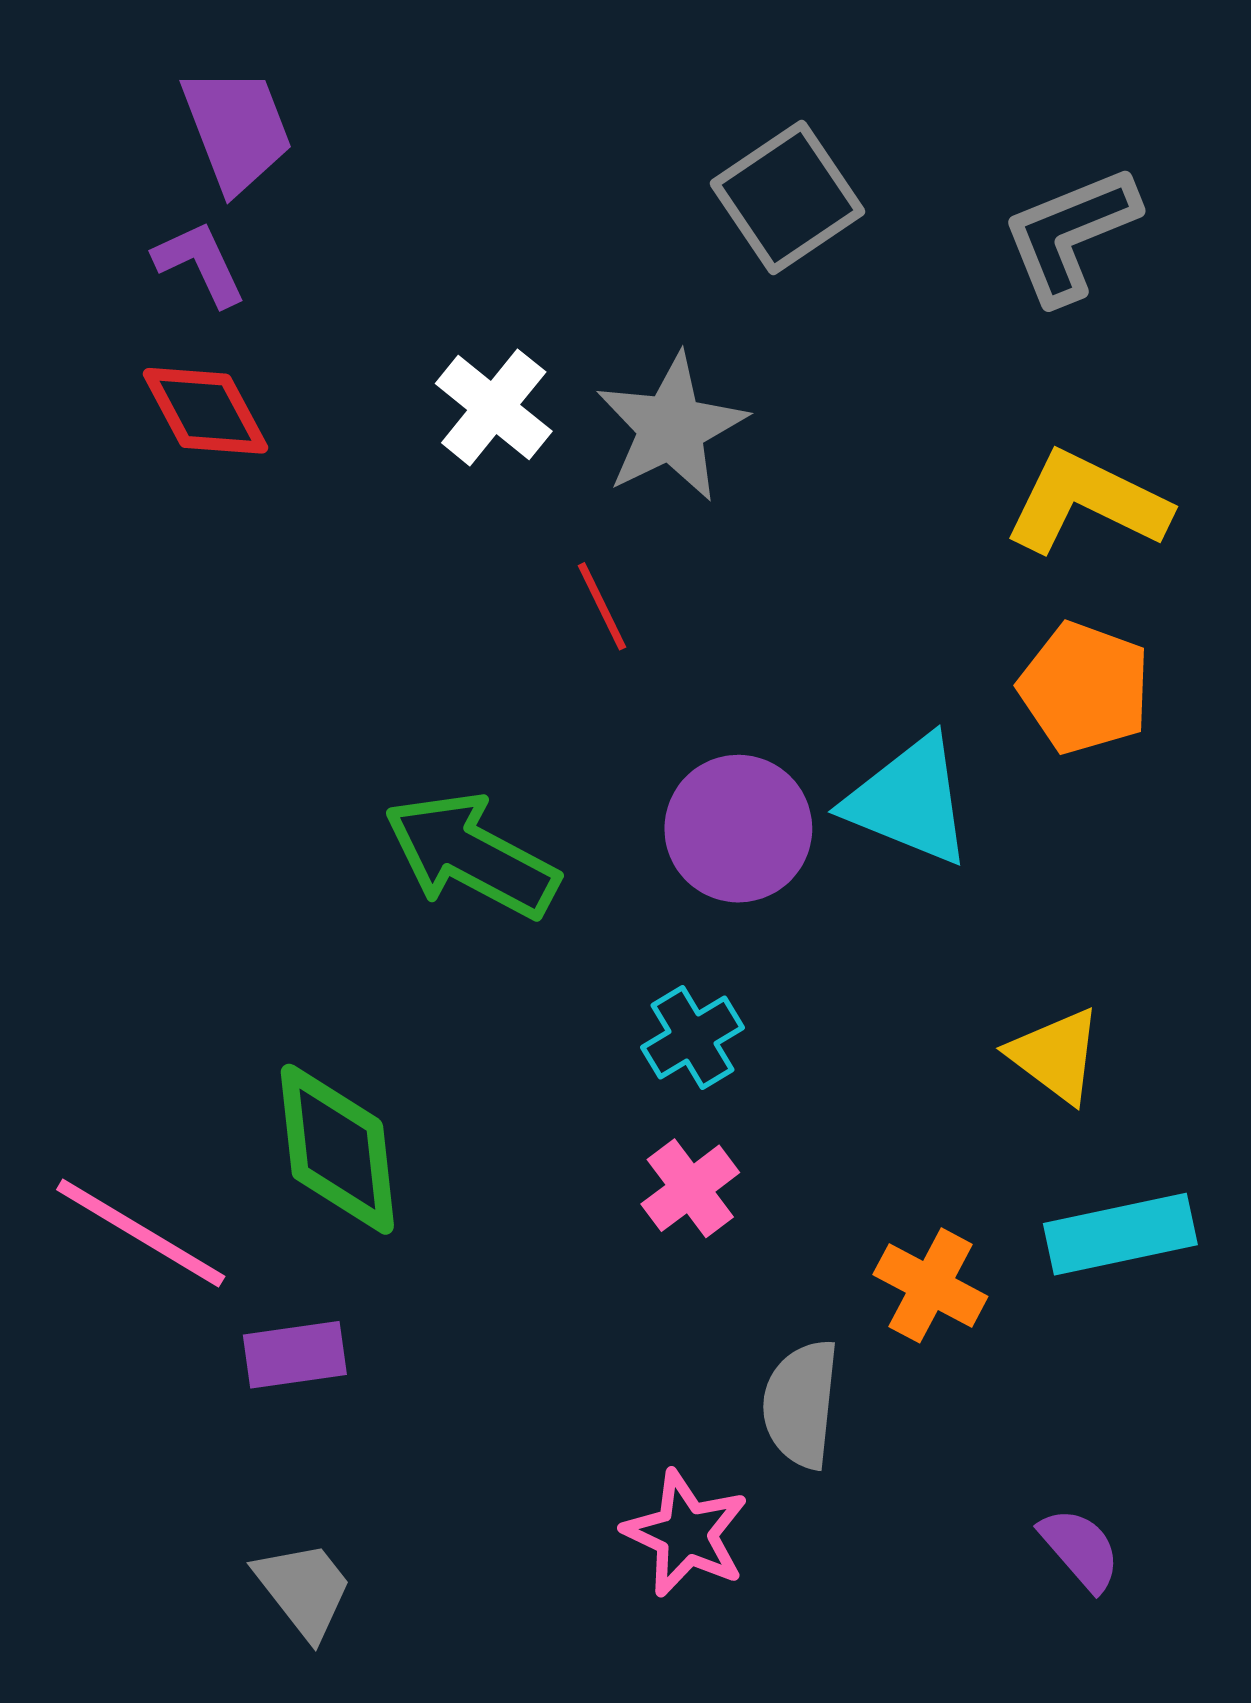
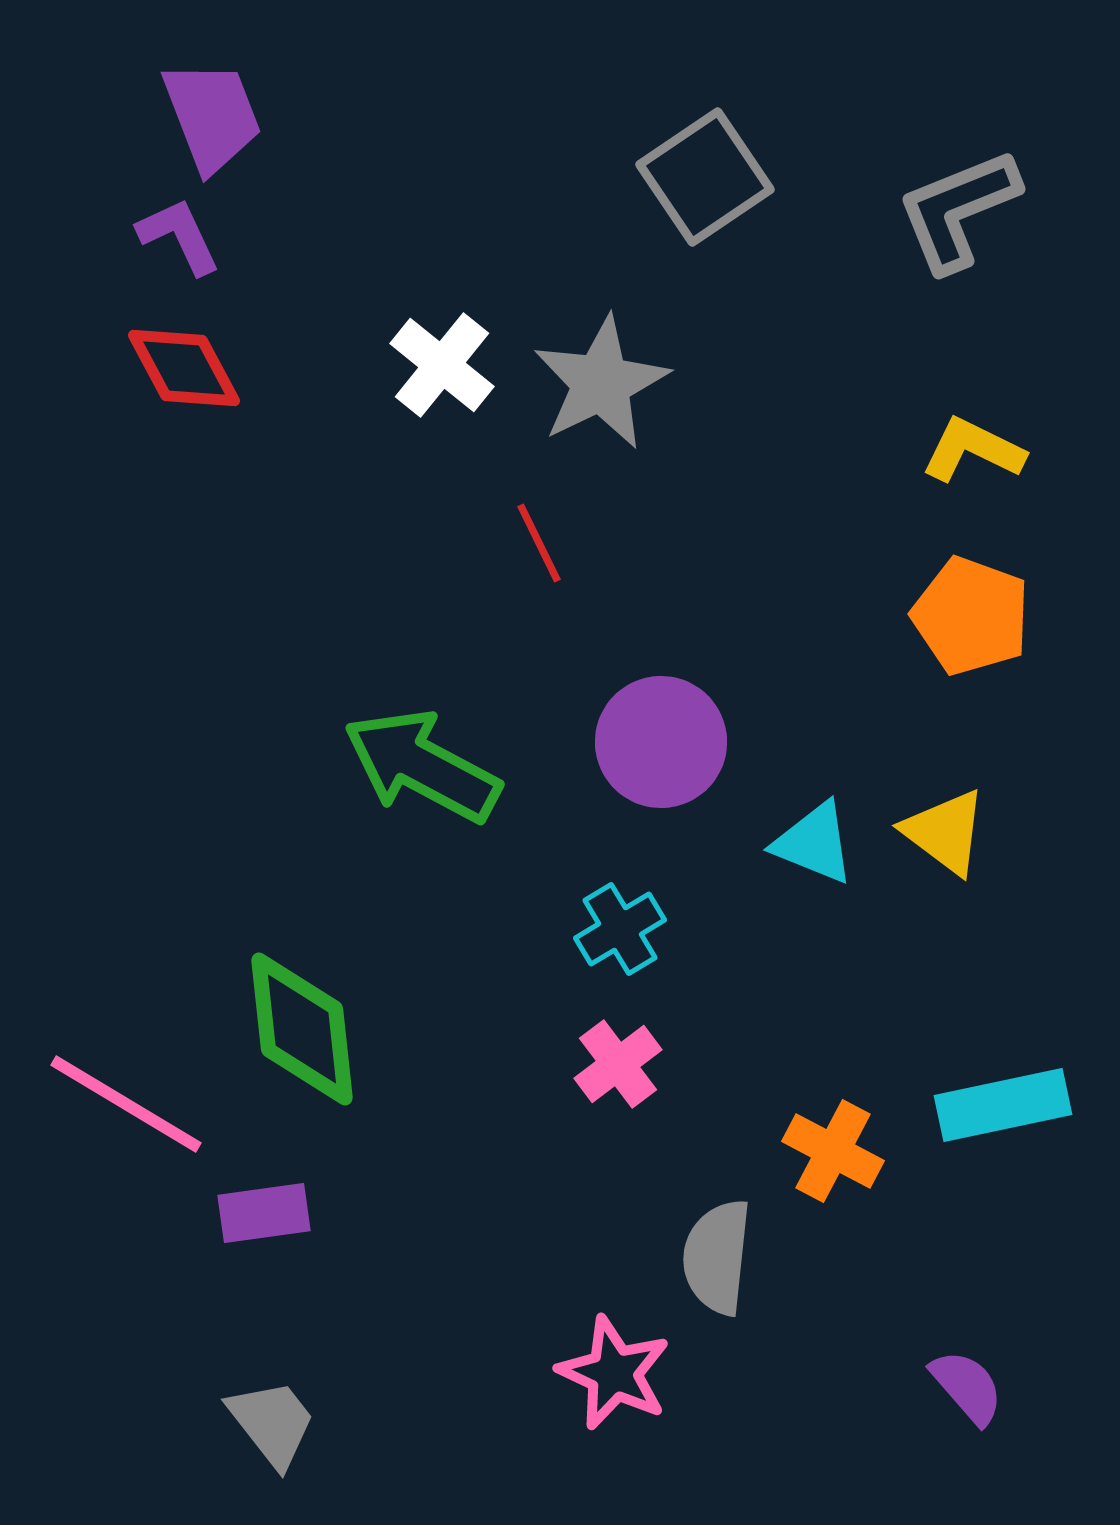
yellow L-shape: (1087, 502) -> (973, 450), size x0.7
cyan triangle: (909, 801) -> (814, 843), moved, size x0.7
yellow triangle: (1056, 1055) -> (945, 832), moved

